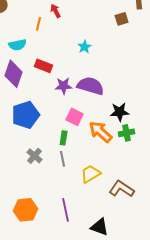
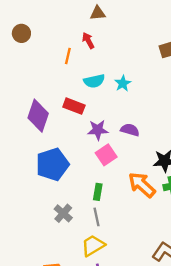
cyan semicircle: (18, 45) -> (94, 81), moved
purple semicircle: (91, 86) -> (130, 130), size x0.6
pink square: (75, 117) -> (106, 155), moved, turned 30
yellow trapezoid: (91, 174) -> (93, 246), moved

